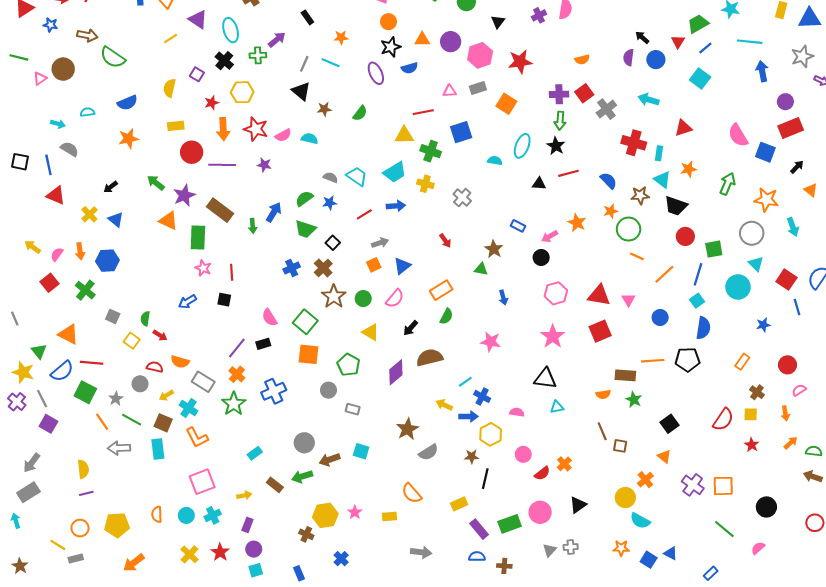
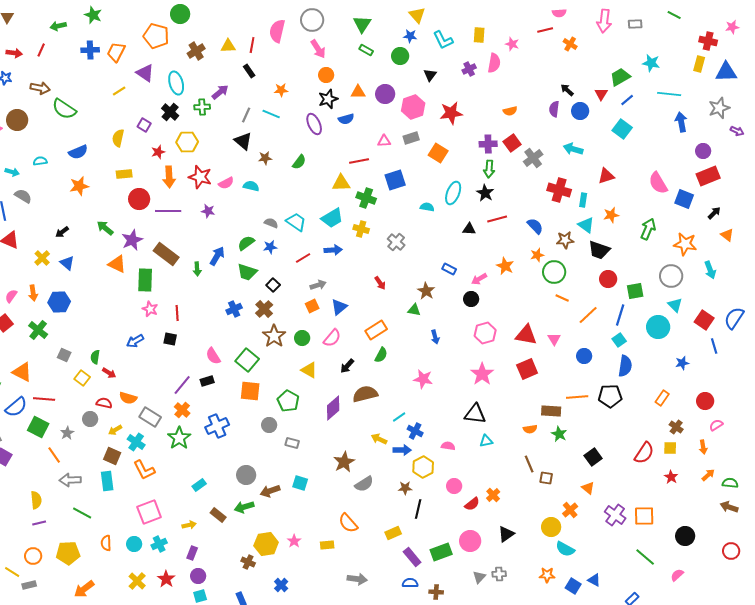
green line: (132, 420) -> (82, 513), moved

